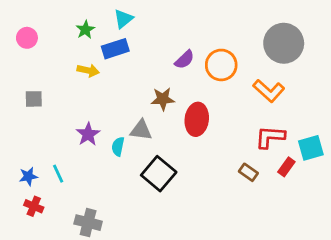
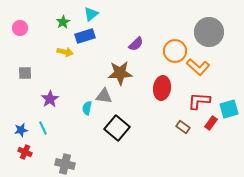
orange circle: (221, 65) -> (175, 51), moved
brown star: (163, 99) -> (120, 73), size x1.4
red ellipse: (197, 119) -> (162, 88), moved
purple star: (88, 134) -> (50, 99), moved

